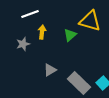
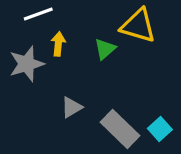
gray star: (23, 44) -> (27, 64), size x1.5

